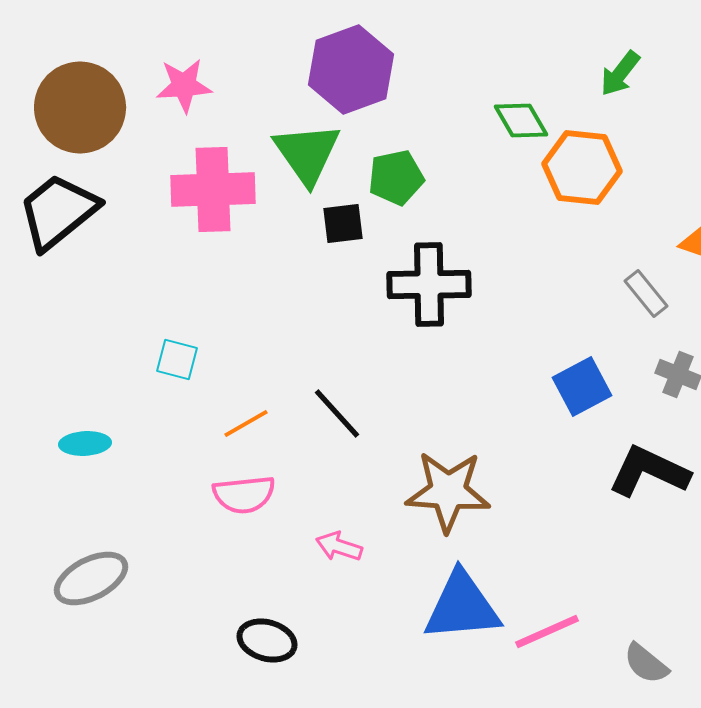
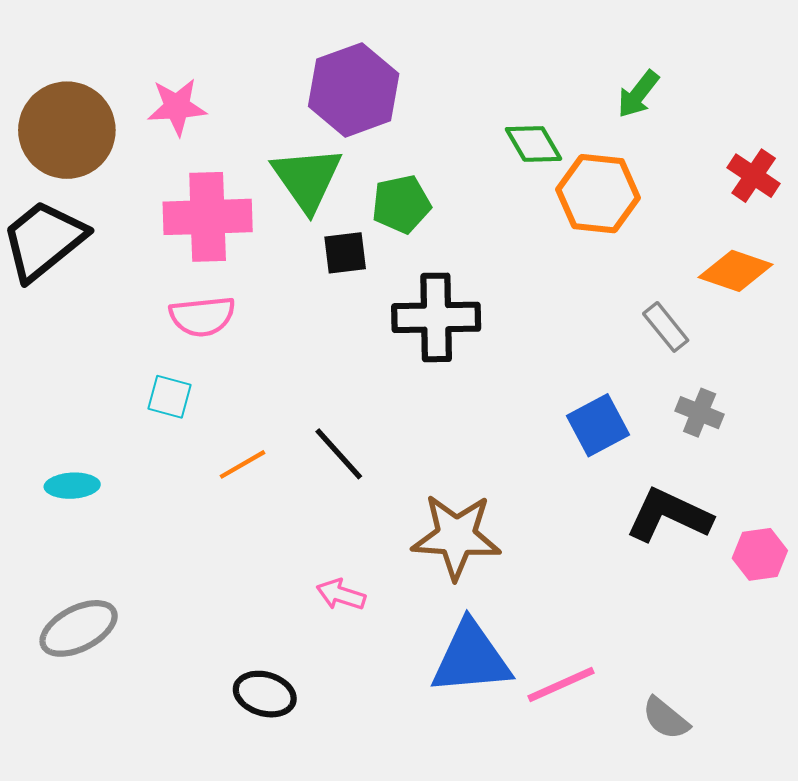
pink semicircle: (244, 494) -> (202, 316), moved

